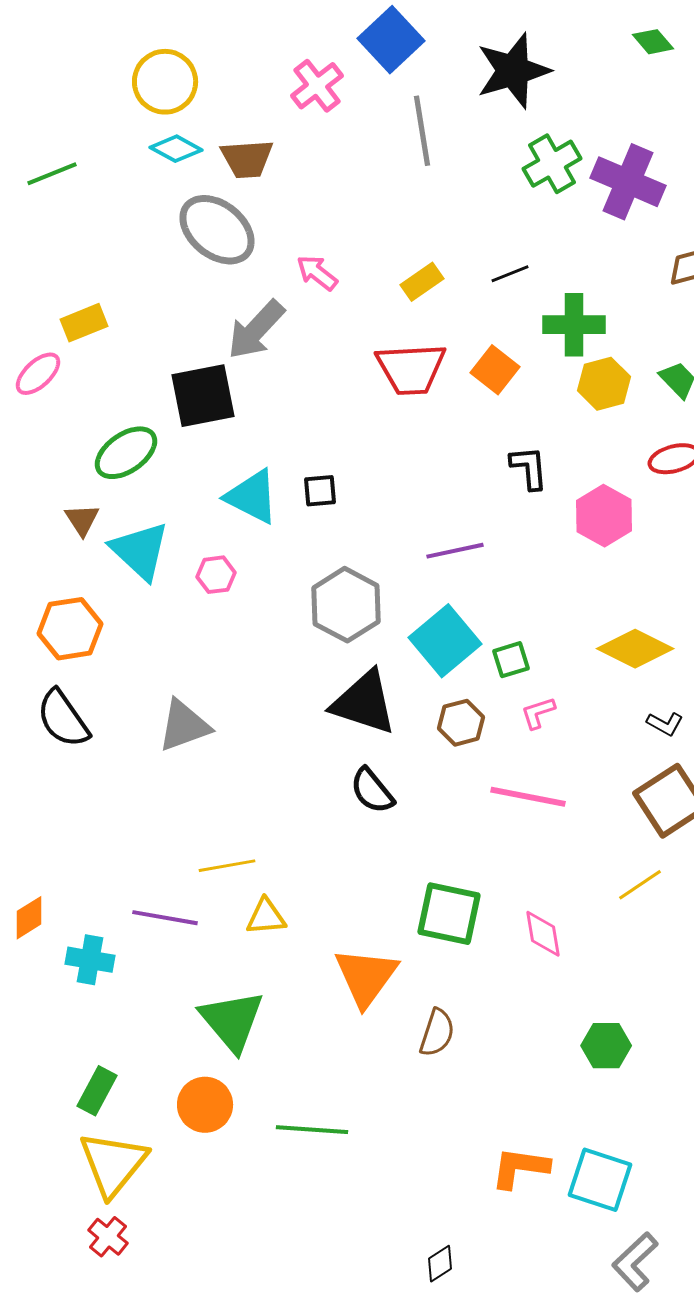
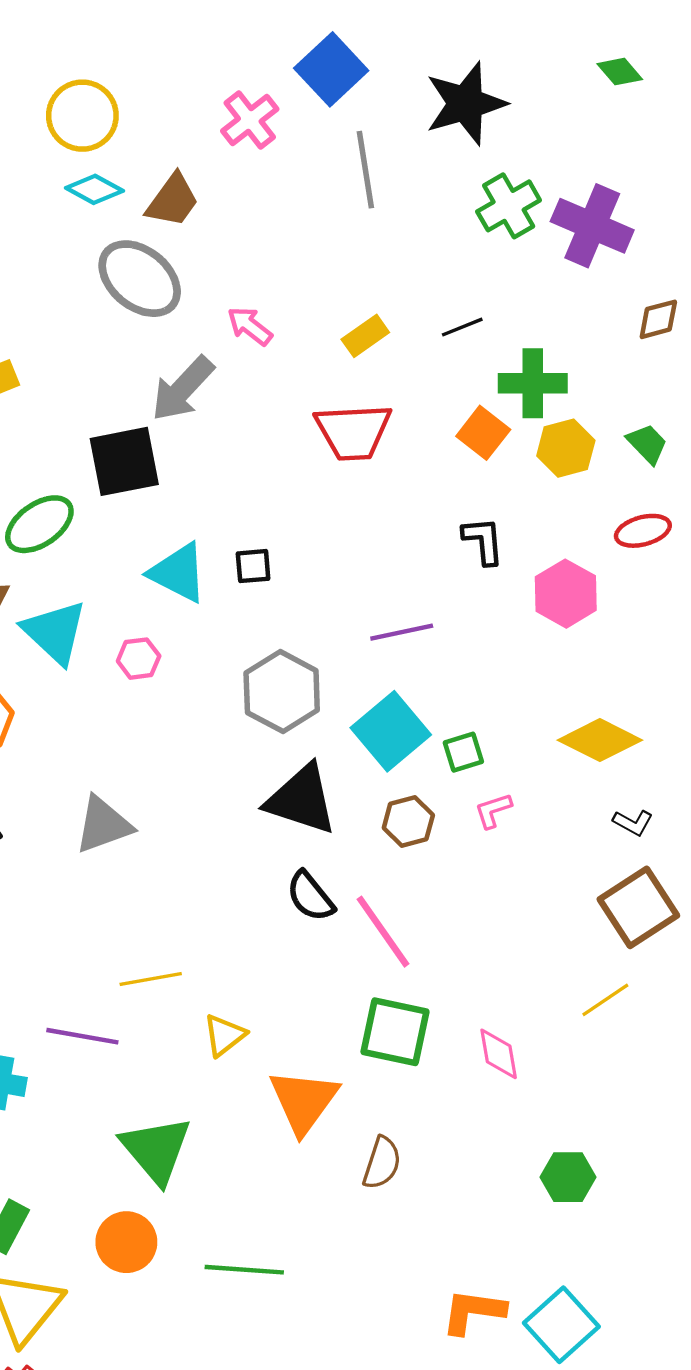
brown trapezoid: (247, 159) -> (173, 200), turned -50
orange square: (495, 370) -> (483, 433), moved
pink line: (528, 797) -> (383, 932), moved, turned 44
yellow triangle: (266, 917) -> (224, 1035), moved, turned -33
cyan square: (600, 1180) -> (561, 1325), turned 30

